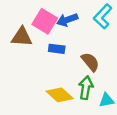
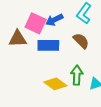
blue rectangle: (57, 49) -> (48, 45), size x1.5
brown semicircle: (90, 62) -> (81, 41), moved

